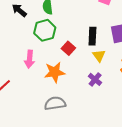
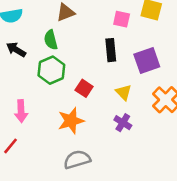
black rectangle: (92, 36) -> (111, 50), moved
pink arrow: (29, 59) -> (21, 111), moved

